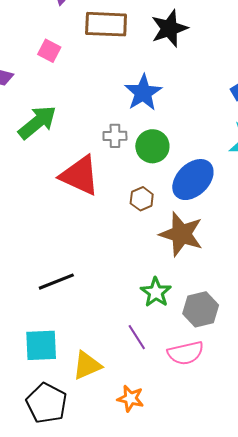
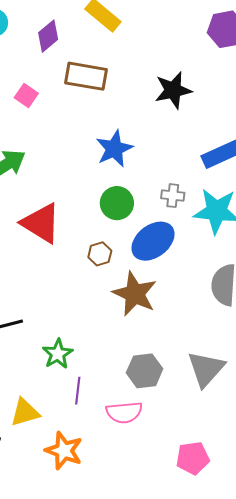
black star: (169, 28) -> (173, 90), moved
gray cross: (115, 136) -> (173, 196), moved
green star: (156, 292) -> (58, 354), moved
purple line: (137, 337) -> (78, 391), turned 32
orange star: (130, 398) -> (64, 451), size x1.4

